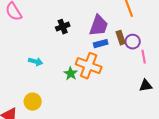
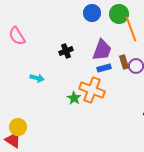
cyan arrow: (36, 62) -> (37, 78), moved
yellow circle: (33, 102) -> (18, 127), moved

